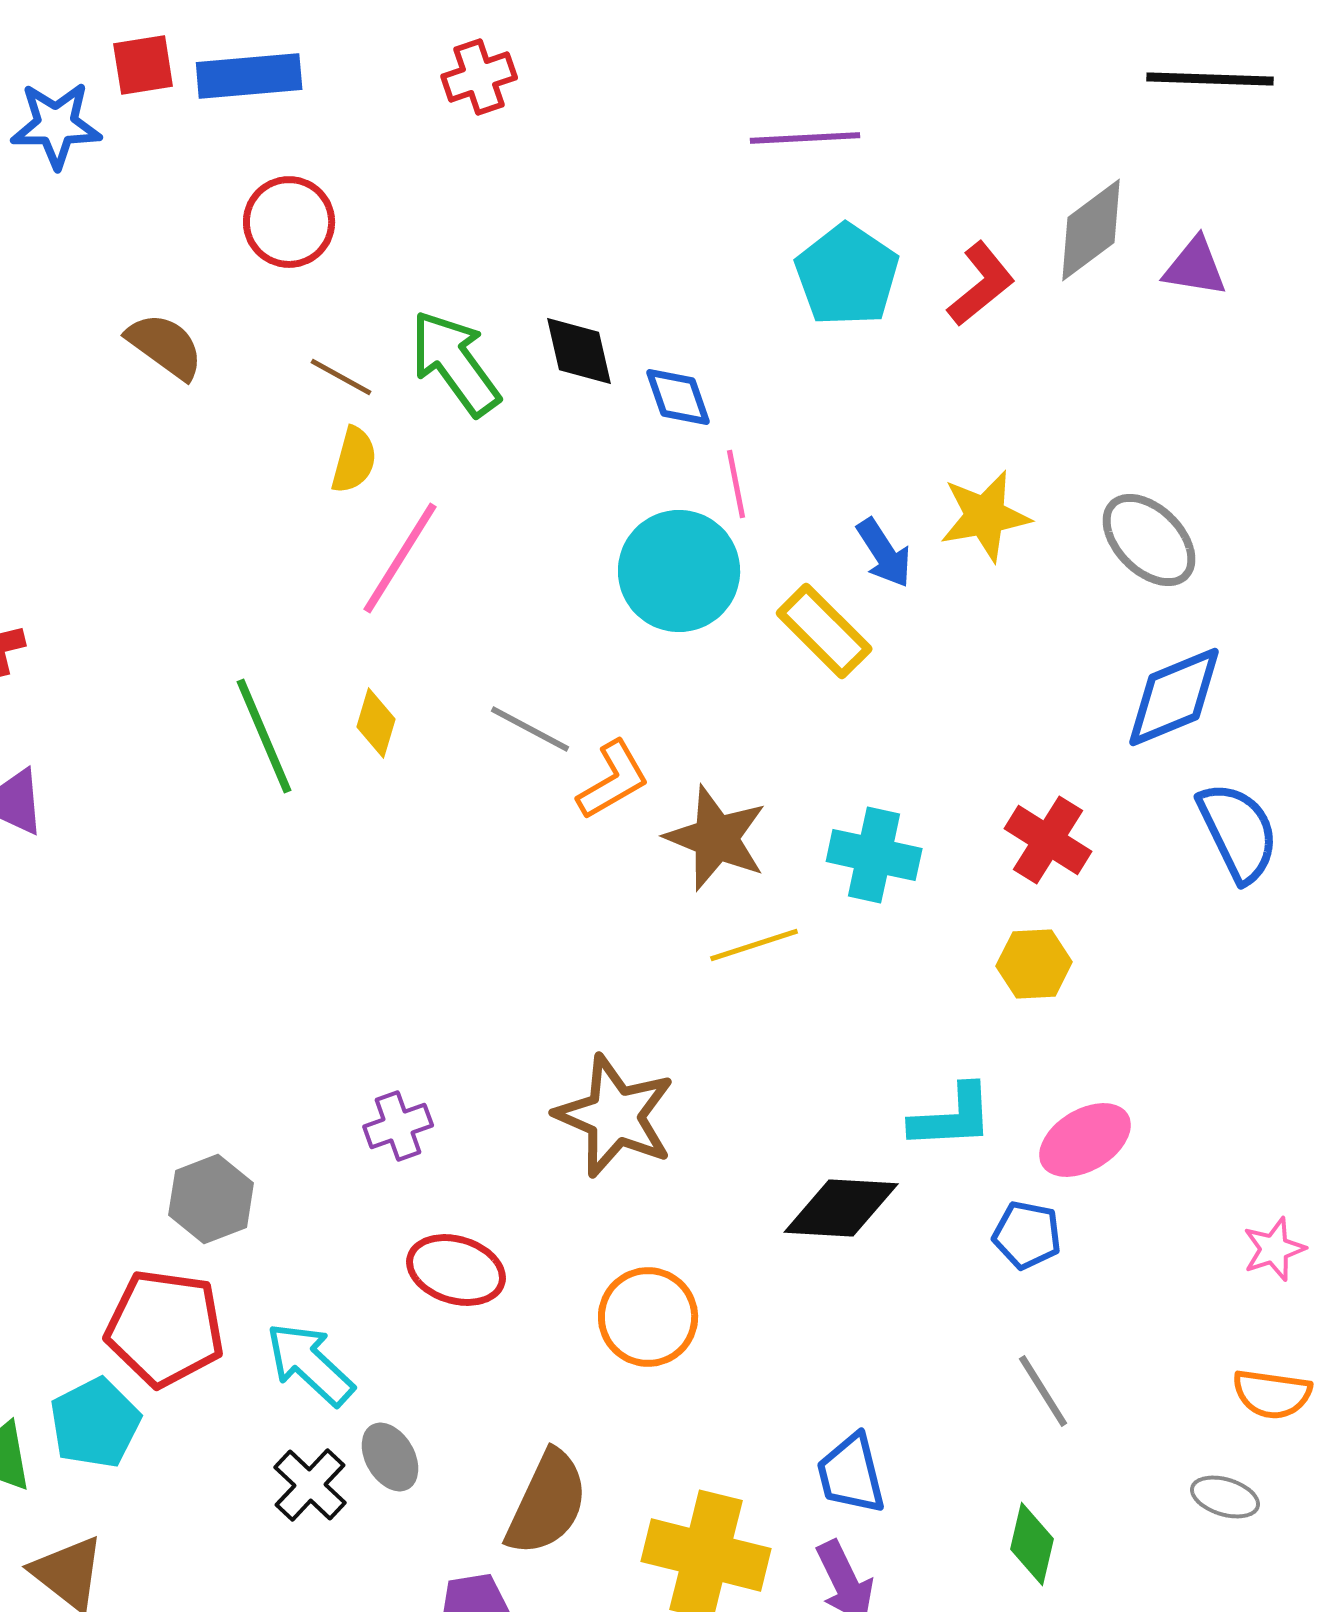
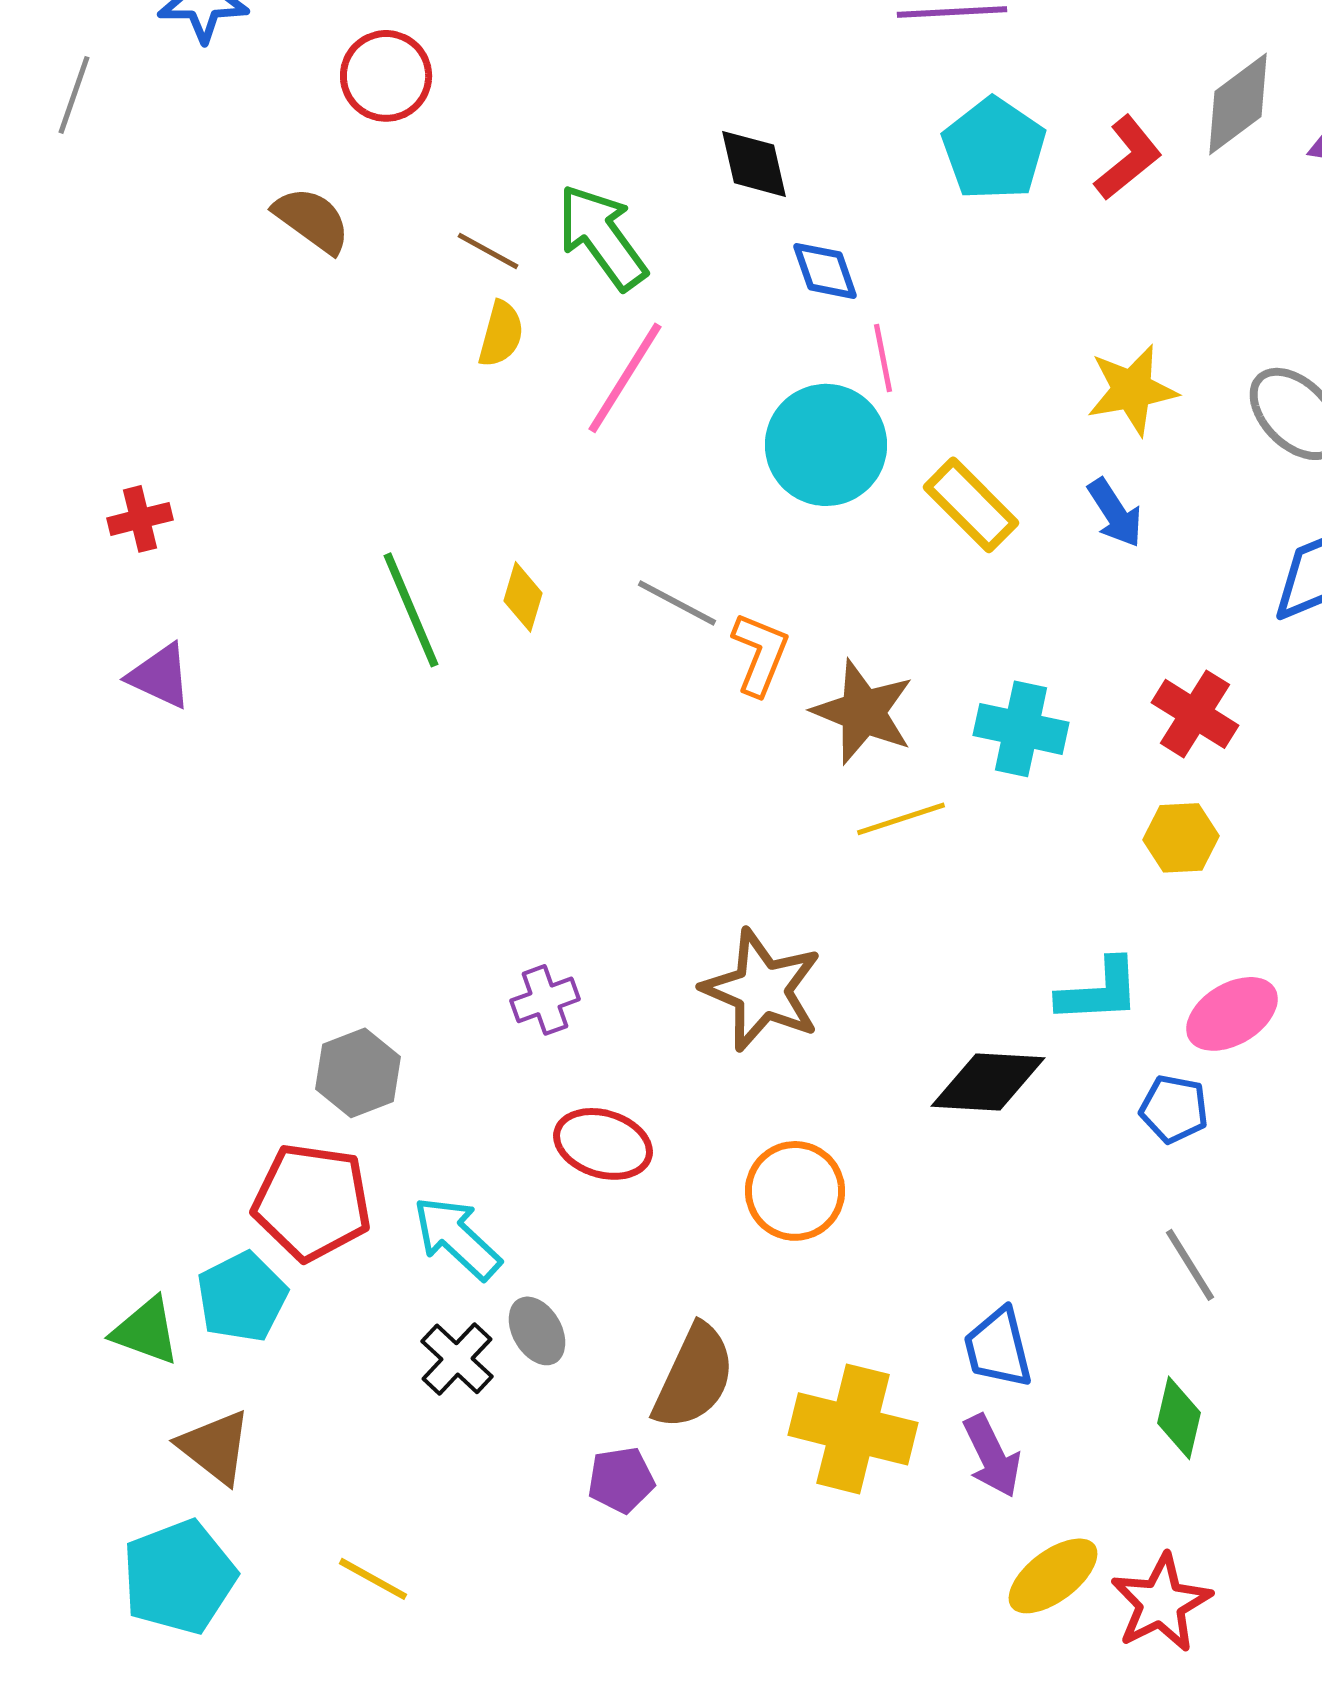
red circle: (289, 222) -> (386, 76), moved
black diamond: (579, 351) -> (754, 164), moved
blue arrow: (884, 553) -> (1115, 513), moved
pink line: (400, 558) -> (625, 378), moved
orange L-shape: (613, 780) -> (760, 654), turned -38

